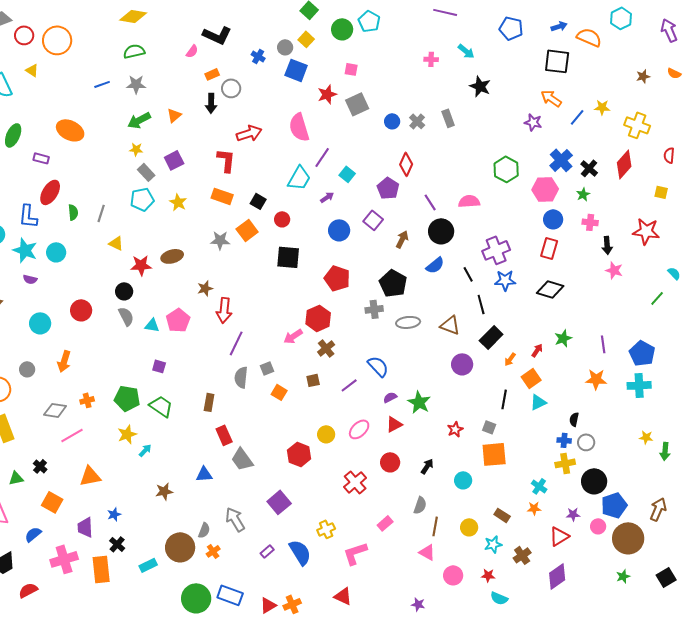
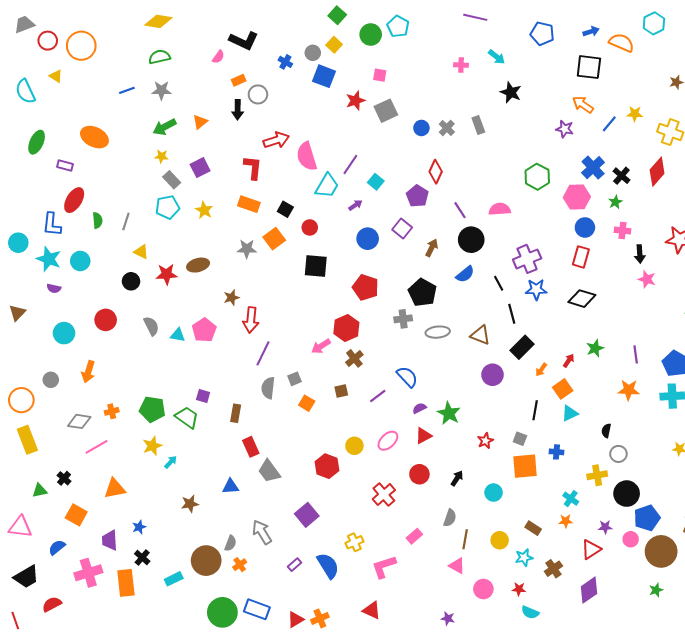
pink semicircle: (299, 127) -> (307, 156), moved
black circle: (124, 291) -> (131, 281), moved
purple square: (159, 366) -> (203, 396), moved
blue cross: (564, 440) -> (556, 452), moved

